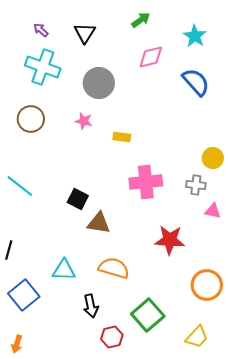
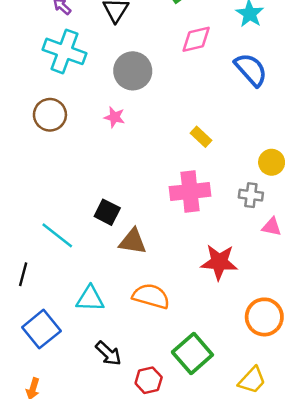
yellow rectangle: (122, 137) -> (201, 137), moved, turned 36
cyan line: (20, 186) -> (57, 235), moved
black arrow: (91, 306) -> (108, 353), moved, turned -35

